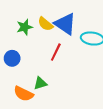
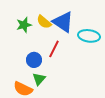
blue circle: (12, 58) -> (34, 60), moved
green triangle: (40, 83) -> (39, 79), turned -32

